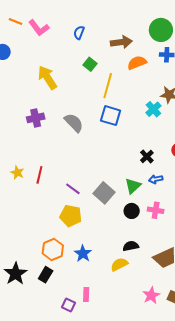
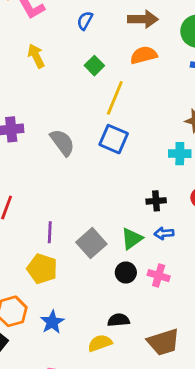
brown arrow: (121, 42) -> (143, 19), moved
orange semicircle: (137, 63) -> (144, 55), moved
yellow arrow: (47, 78) -> (36, 56), moved, size x0.7
cyan cross: (153, 109) -> (180, 154), moved, turned 35
black cross: (147, 156) -> (156, 201), turned 32
purple line: (73, 189) -> (50, 232), turned 49

